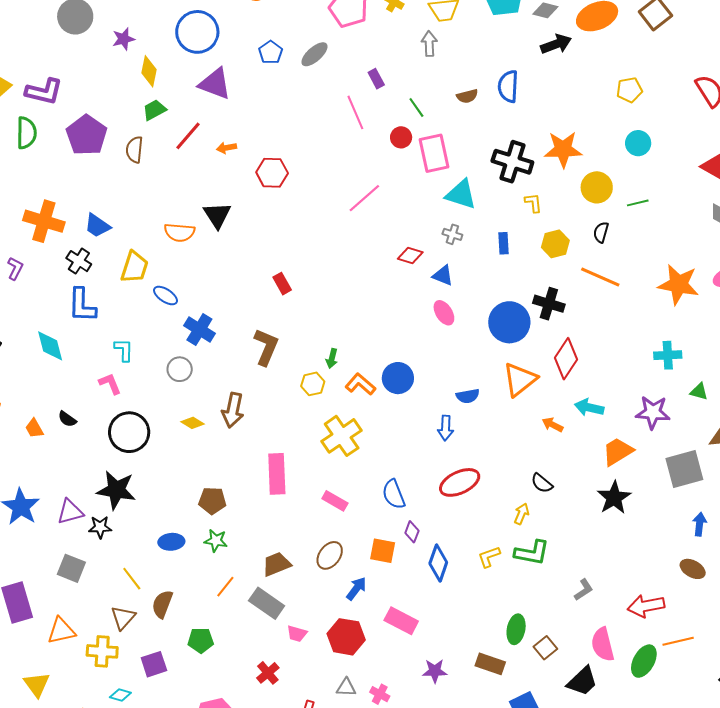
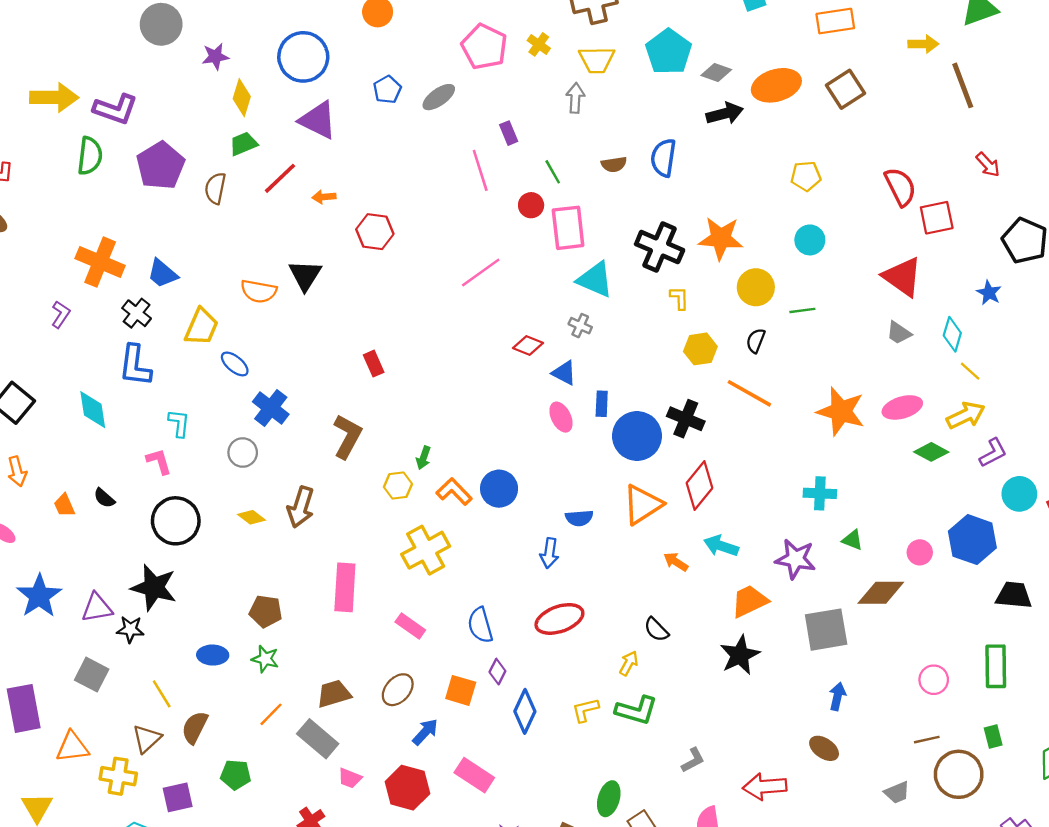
blue rectangle: (504, 243) -> (602, 404), moved

